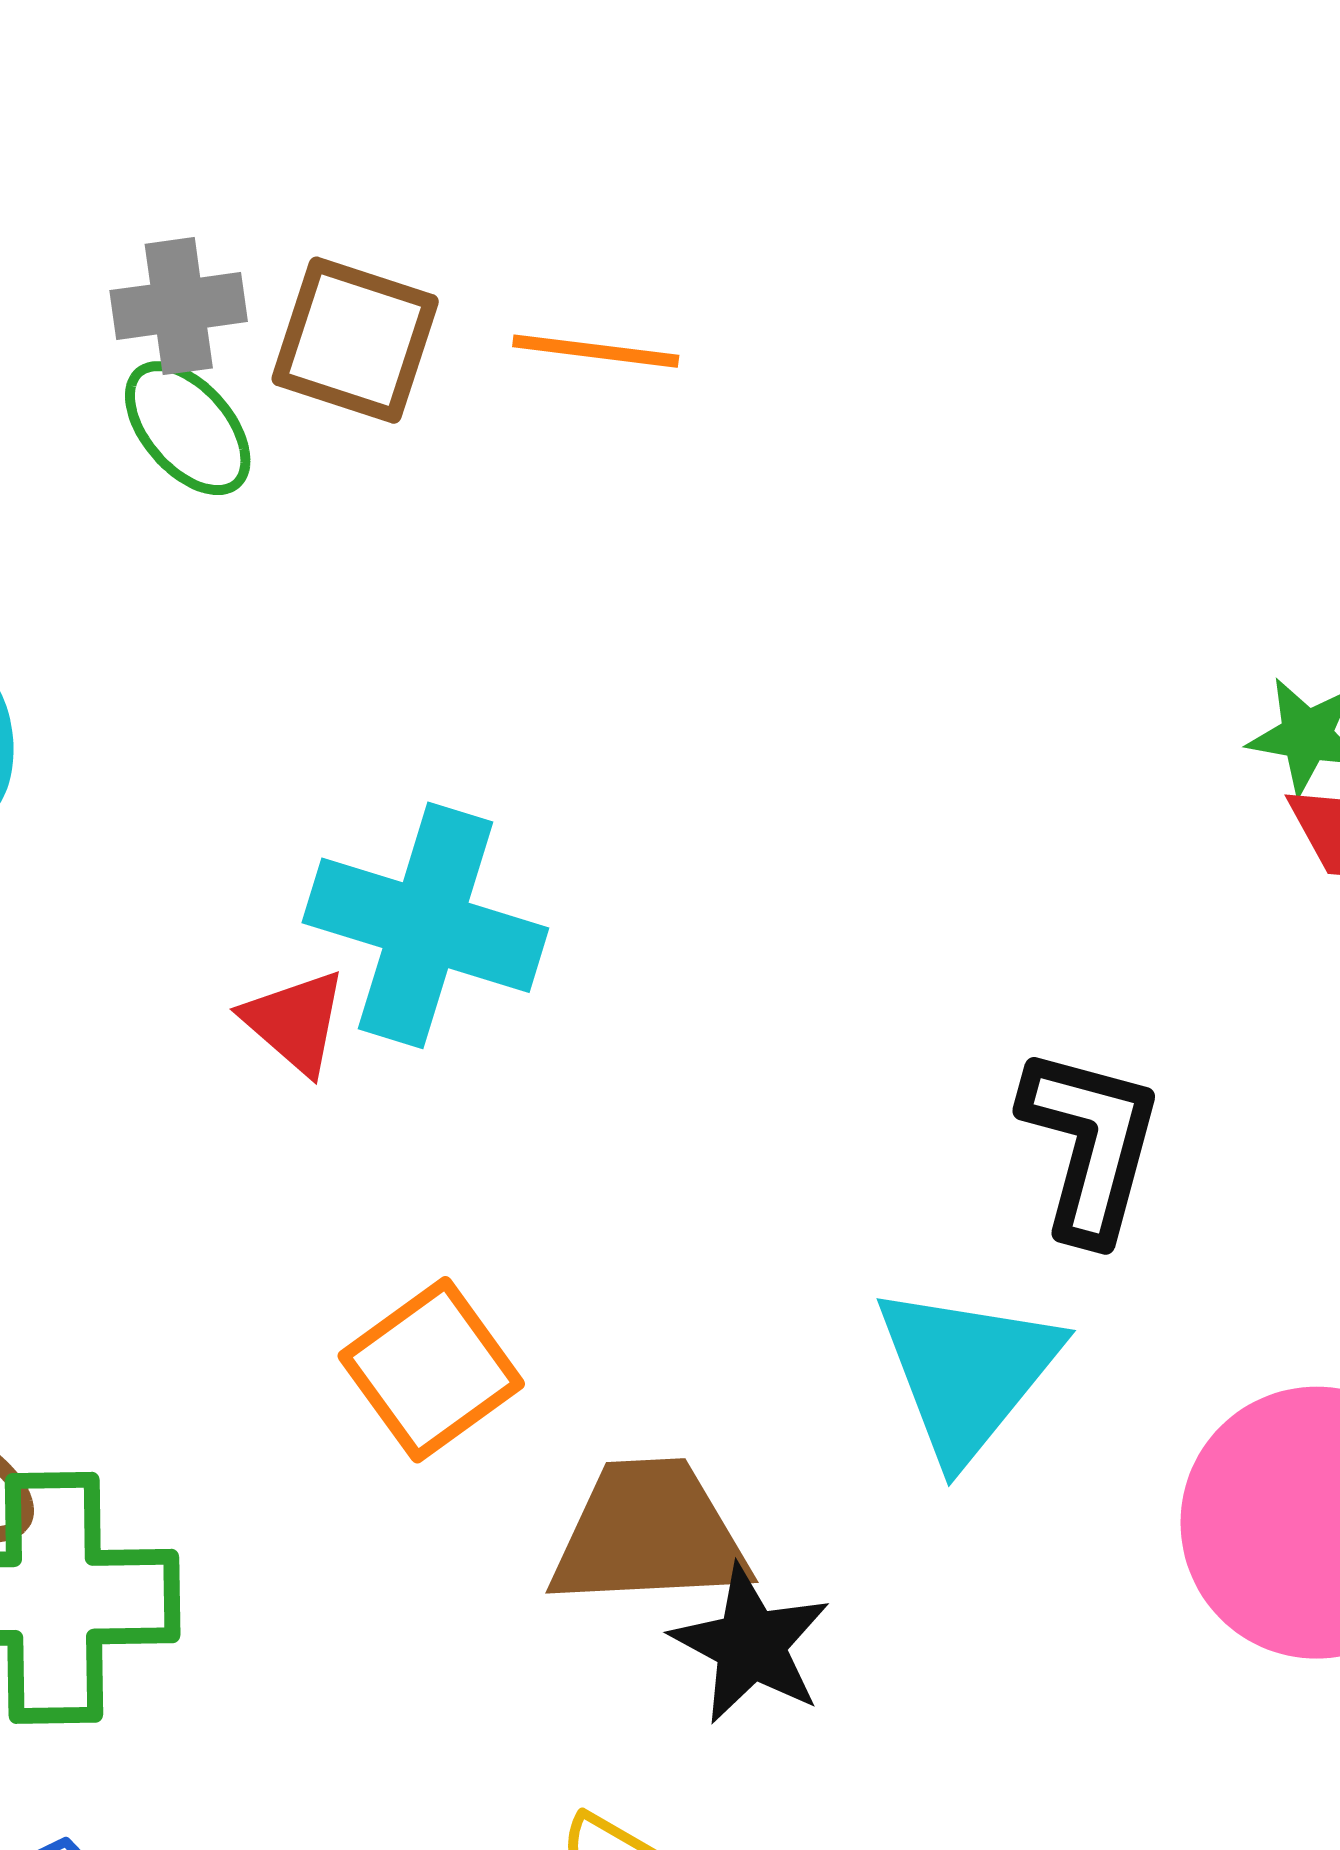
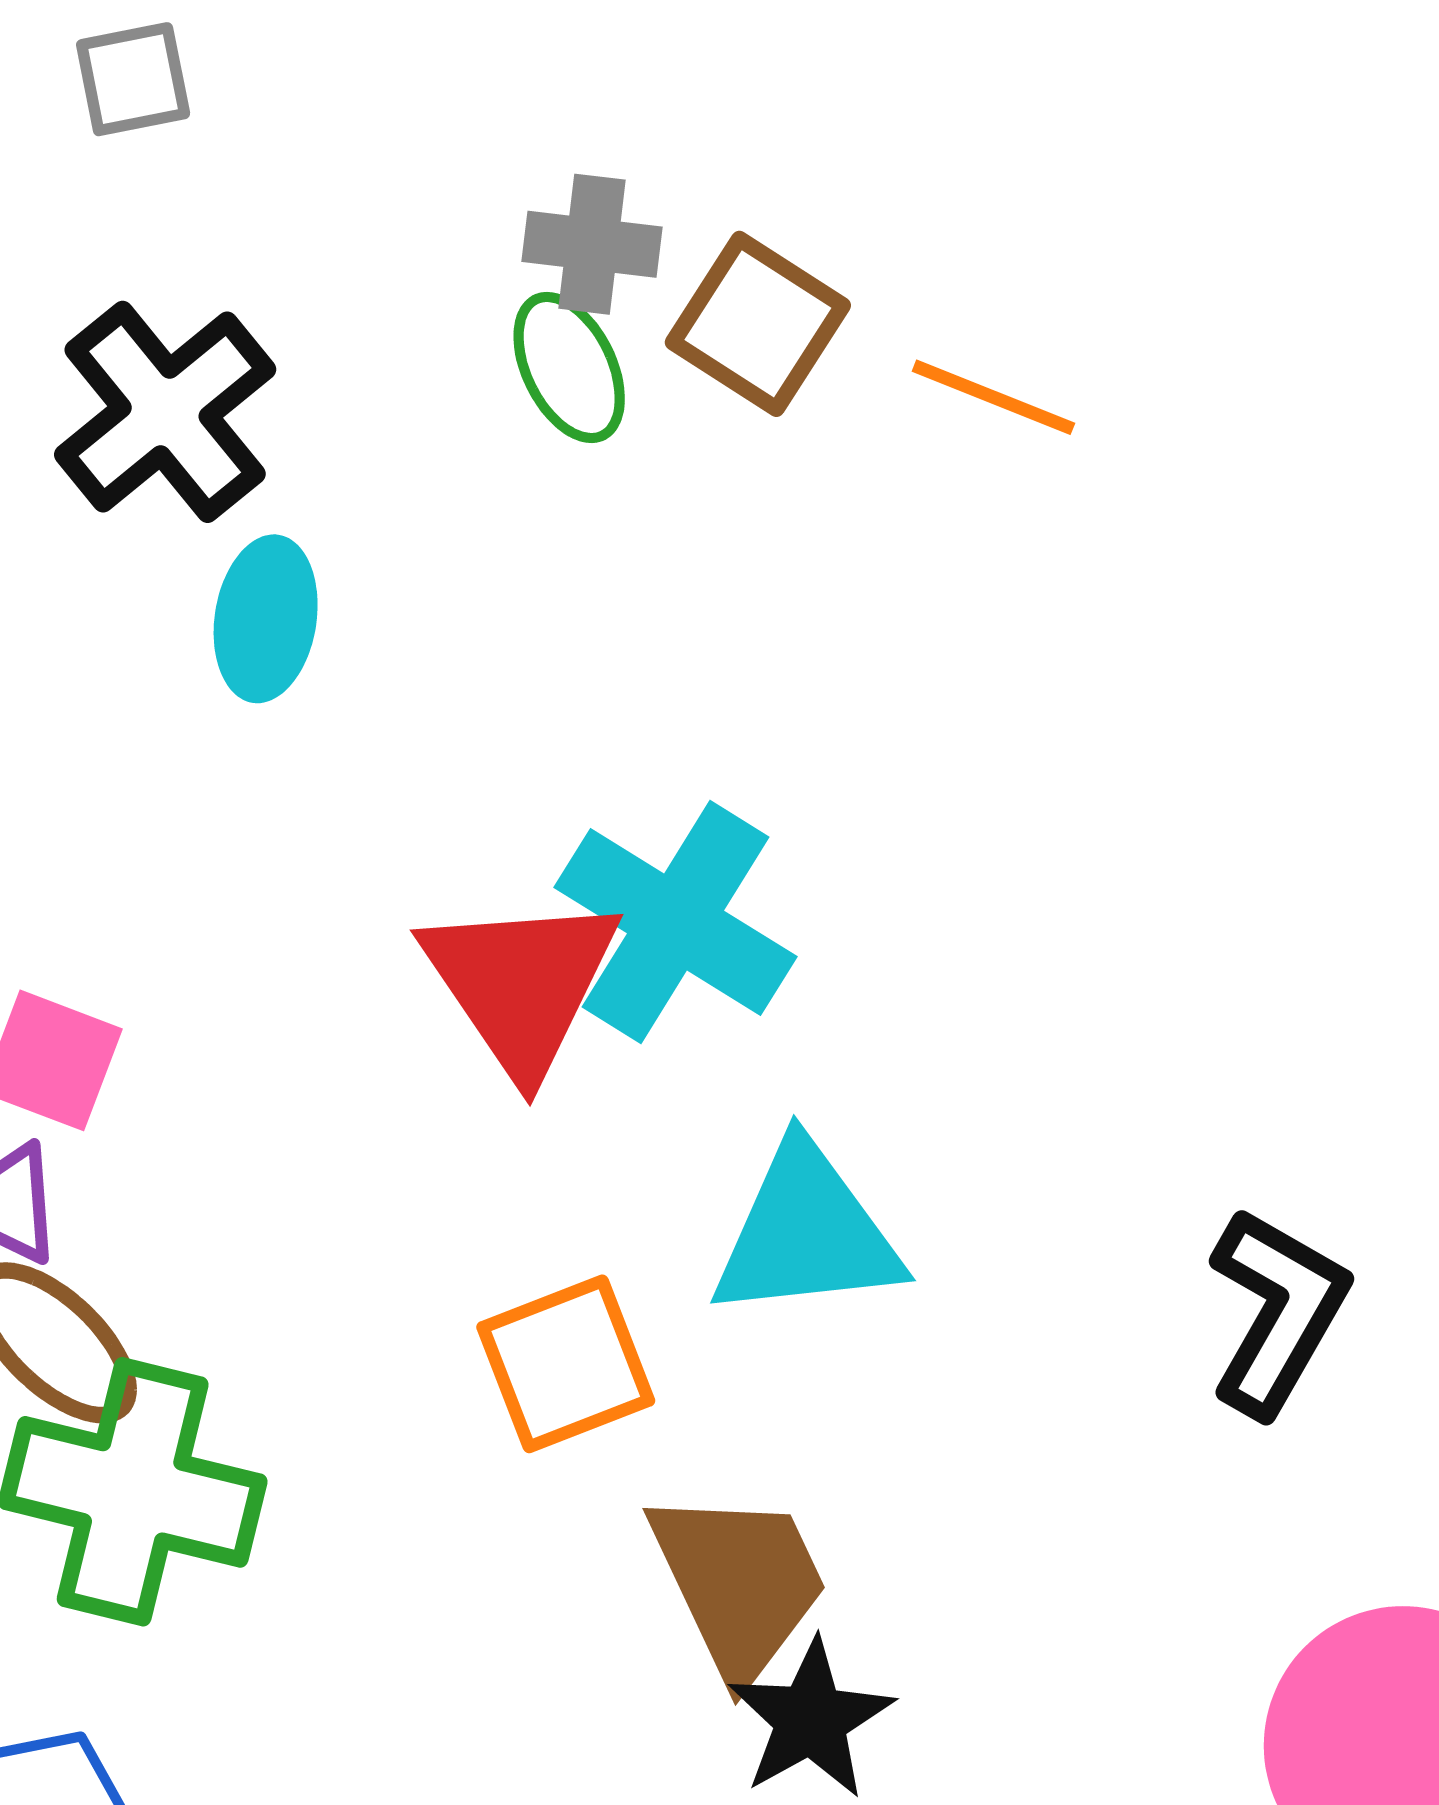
red triangle: (295, 1022) -> (521, 984), size x1.8
cyan triangle: (967, 1372) -> (807, 1233), moved, turned 30
brown trapezoid: (649, 1534) -> (739, 1583), turned 53

